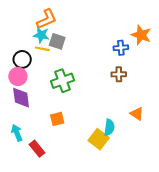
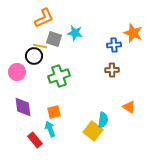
cyan star: (41, 35) -> (75, 33), moved
black circle: (22, 59) -> (34, 56), moved
purple diamond: (21, 98) -> (23, 107), moved
cyan arrow: (17, 133) -> (50, 129), moved

